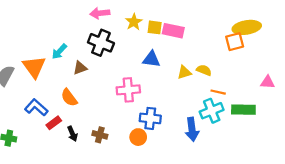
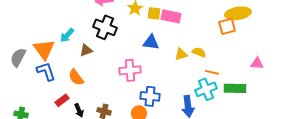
blue L-shape: (36, 107) -> (46, 71), moved, turned 30

